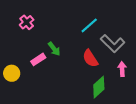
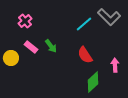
gray L-shape: (113, 44) -> (109, 17), moved
pink rectangle: (38, 59) -> (31, 47), moved, turned 72
yellow circle: (12, 73) -> (11, 58), moved

